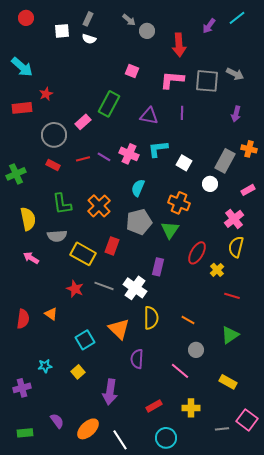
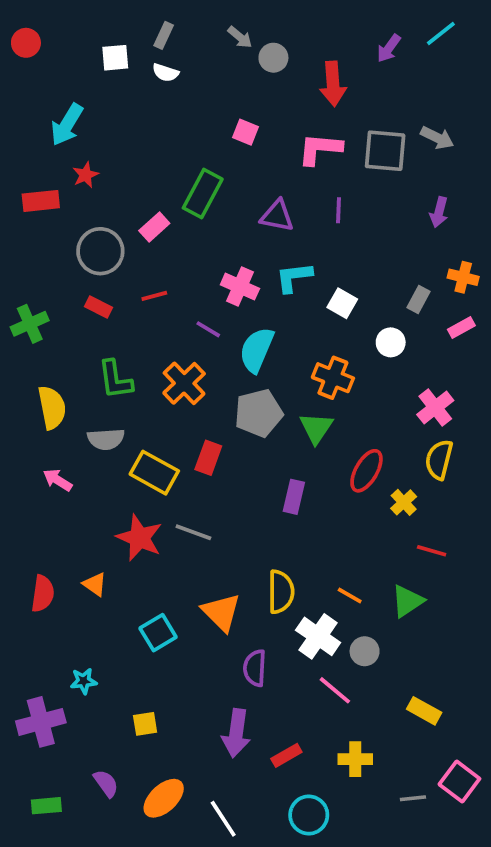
red circle: (26, 18) -> (26, 43), moved
cyan arrow: (22, 67) -> (67, 125), moved, turned 80
purple line: (104, 157) -> (208, 329), moved
gray rectangle: (225, 161) -> (419, 300), size x0.6
cyan semicircle: (138, 188) -> (257, 350), size x1.4
pink rectangle: (248, 190) -> (461, 327), moved
white cross: (135, 288) -> (318, 636), moved
red star: (75, 289) -> (139, 538), size x1.4
green triangle: (230, 335) -> (407, 601), moved
yellow square: (78, 372) -> (145, 724), moved, turned 32
purple cross: (22, 388) -> (41, 722), size x1.4
purple arrow: (110, 392) -> (236, 733), moved

